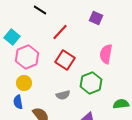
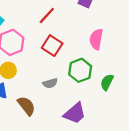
green semicircle: (121, 104) -> (107, 82), moved, turned -56

